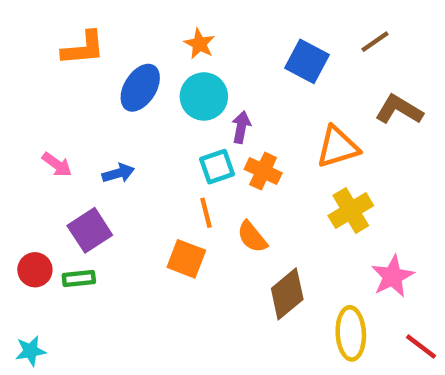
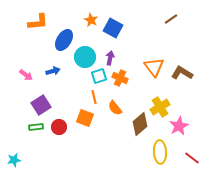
blue square: (307, 61) -> (113, 28), moved
cyan circle: (204, 96) -> (85, 57), moved
brown L-shape: (399, 110) -> (182, 73), moved
orange triangle: (338, 147) -> (154, 67), turned -50
blue arrow: (118, 173) -> (53, 71), moved
yellow cross: (351, 211) -> (160, 107), moved
red circle: (35, 270) -> (59, 127), moved
brown diamond: (287, 294) -> (140, 124), moved

